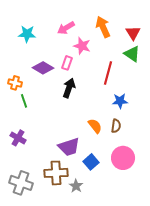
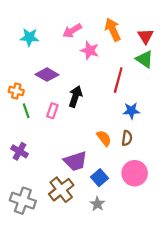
pink rectangle: (67, 63) -> (52, 111), moved
brown cross: (56, 173) -> (61, 190), turned -35
gray star: (76, 186) -> (97, 204), moved

